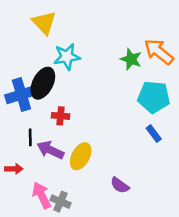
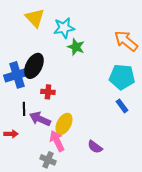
cyan star: (67, 57) -> (64, 28), moved
green star: (131, 59) -> (76, 47), moved
pink arrow: (42, 195) -> (57, 141), moved

